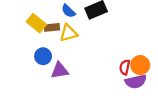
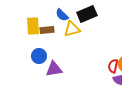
yellow rectangle: (36, 23) -> (33, 26), turned 48
yellow triangle: (68, 33) -> (72, 29), moved

